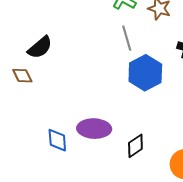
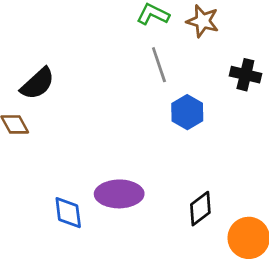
blue hexagon: (145, 73) -> (187, 112), size x0.7
black diamond: (135, 146) -> (200, 209), moved

